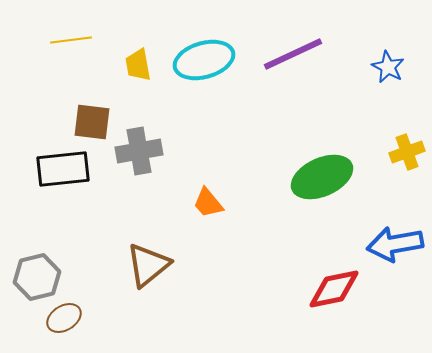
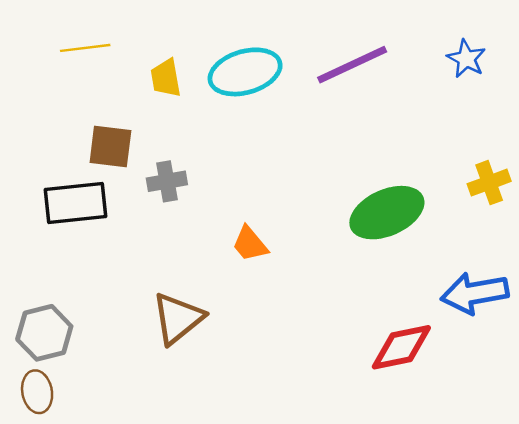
blue star: (388, 67) -> (466, 59), moved
gray cross: (139, 151) -> (167, 181), size x0.7
brown ellipse: (64, 318) -> (37, 392), moved, turned -68

